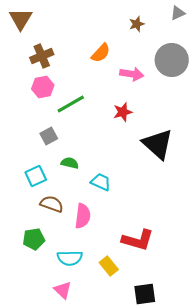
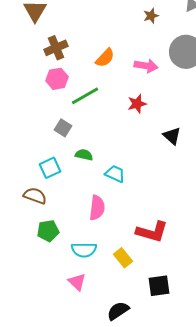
orange semicircle: (101, 53) -> (105, 58), moved
gray square: (49, 136) -> (63, 128), turned -30
black triangle: (158, 144) -> (172, 136), size x0.6
brown semicircle: (52, 204) -> (35, 196), moved

